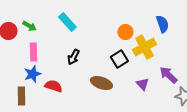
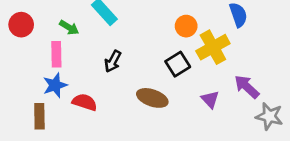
green arrow: (29, 26) -> (69, 27), moved

